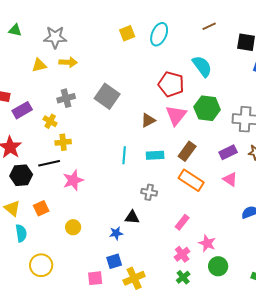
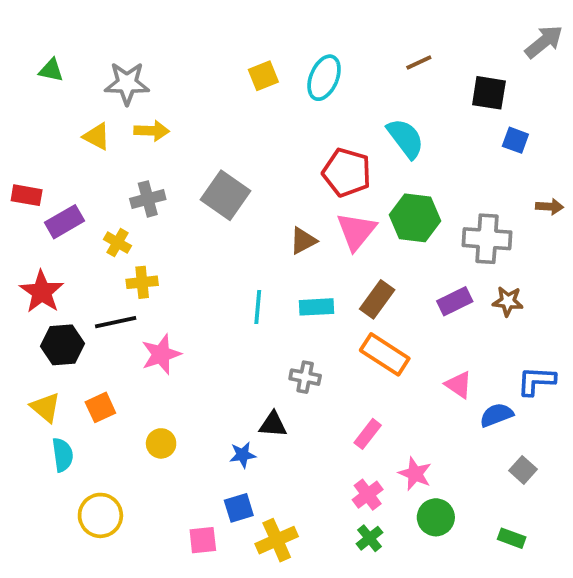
yellow triangle: (39, 65) -> (97, 136), turned 42
pink triangle: (230, 179) -> (459, 385), moved

